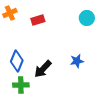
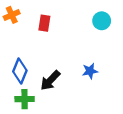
red rectangle: (38, 20) -> (44, 23), turned -64

